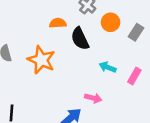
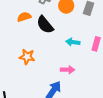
orange star: (41, 60) -> (27, 57), moved, size x0.7

